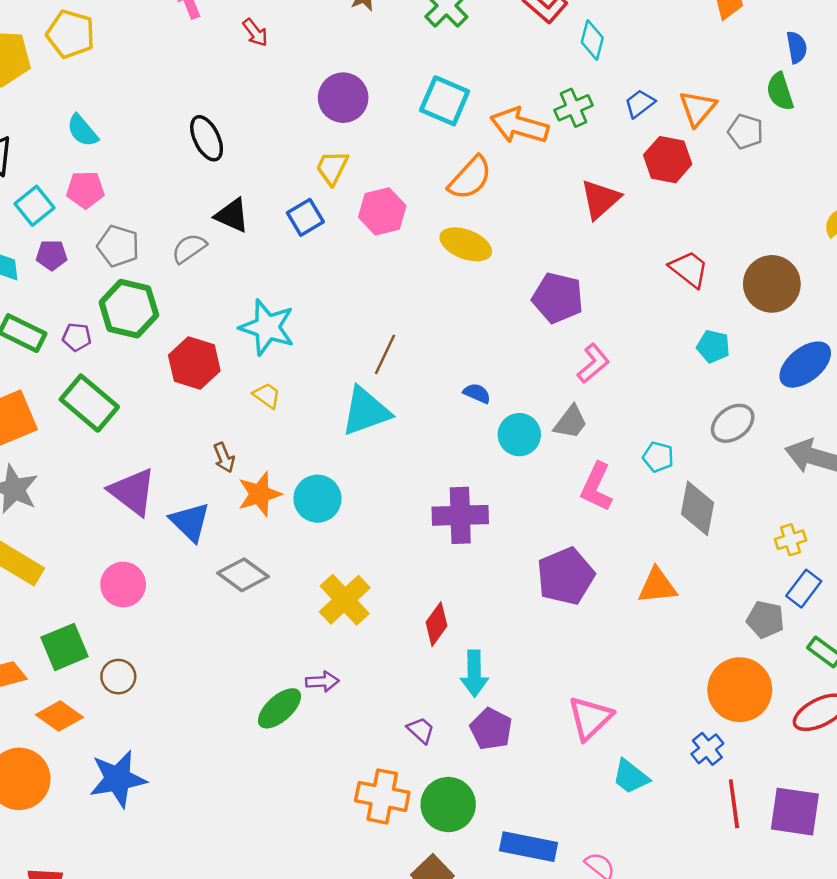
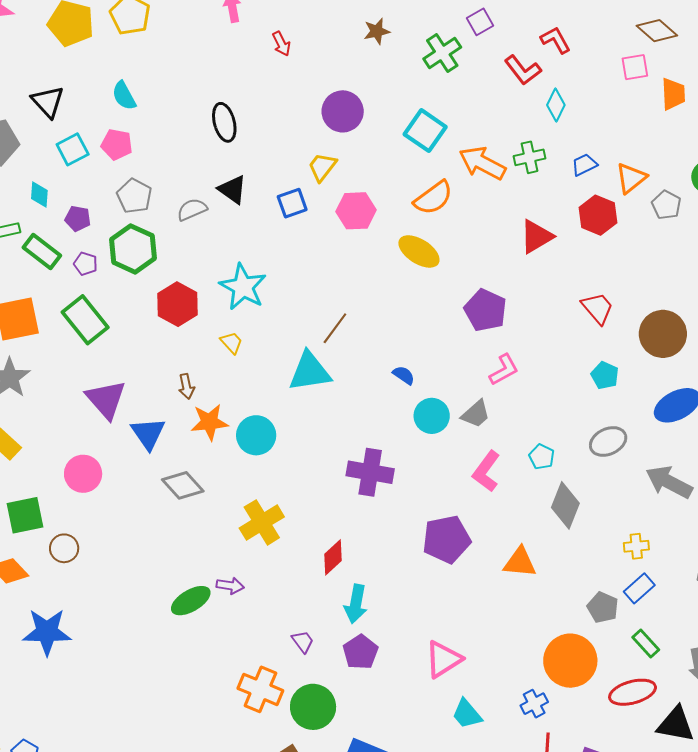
purple pentagon: (52, 255) -> (78, 219), moved

